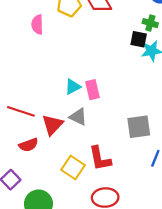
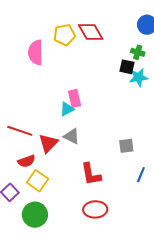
pink semicircle: (37, 24) -> (36, 52), size x1.4
pink rectangle: (93, 90) -> (74, 98), moved
gray square: (139, 127) -> (126, 146), size x0.7
yellow square: (73, 168) -> (38, 181), moved

